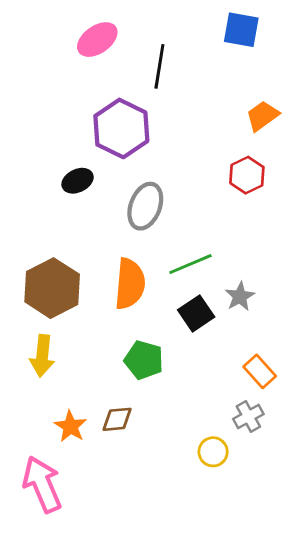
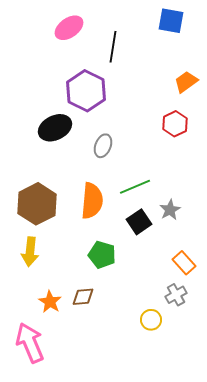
black ellipse: (78, 181) -> (55, 128), size x1.5
gray ellipse: (145, 206) -> (103, 146), size x0.7

